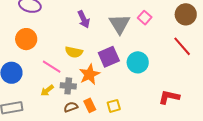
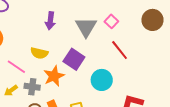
purple arrow: (84, 19) -> (50, 21), turned 30
red line: (182, 46) -> (120, 50), moved
purple square: (109, 57) -> (74, 59), turned -35
cyan circle: (138, 62) -> (102, 80), moved

